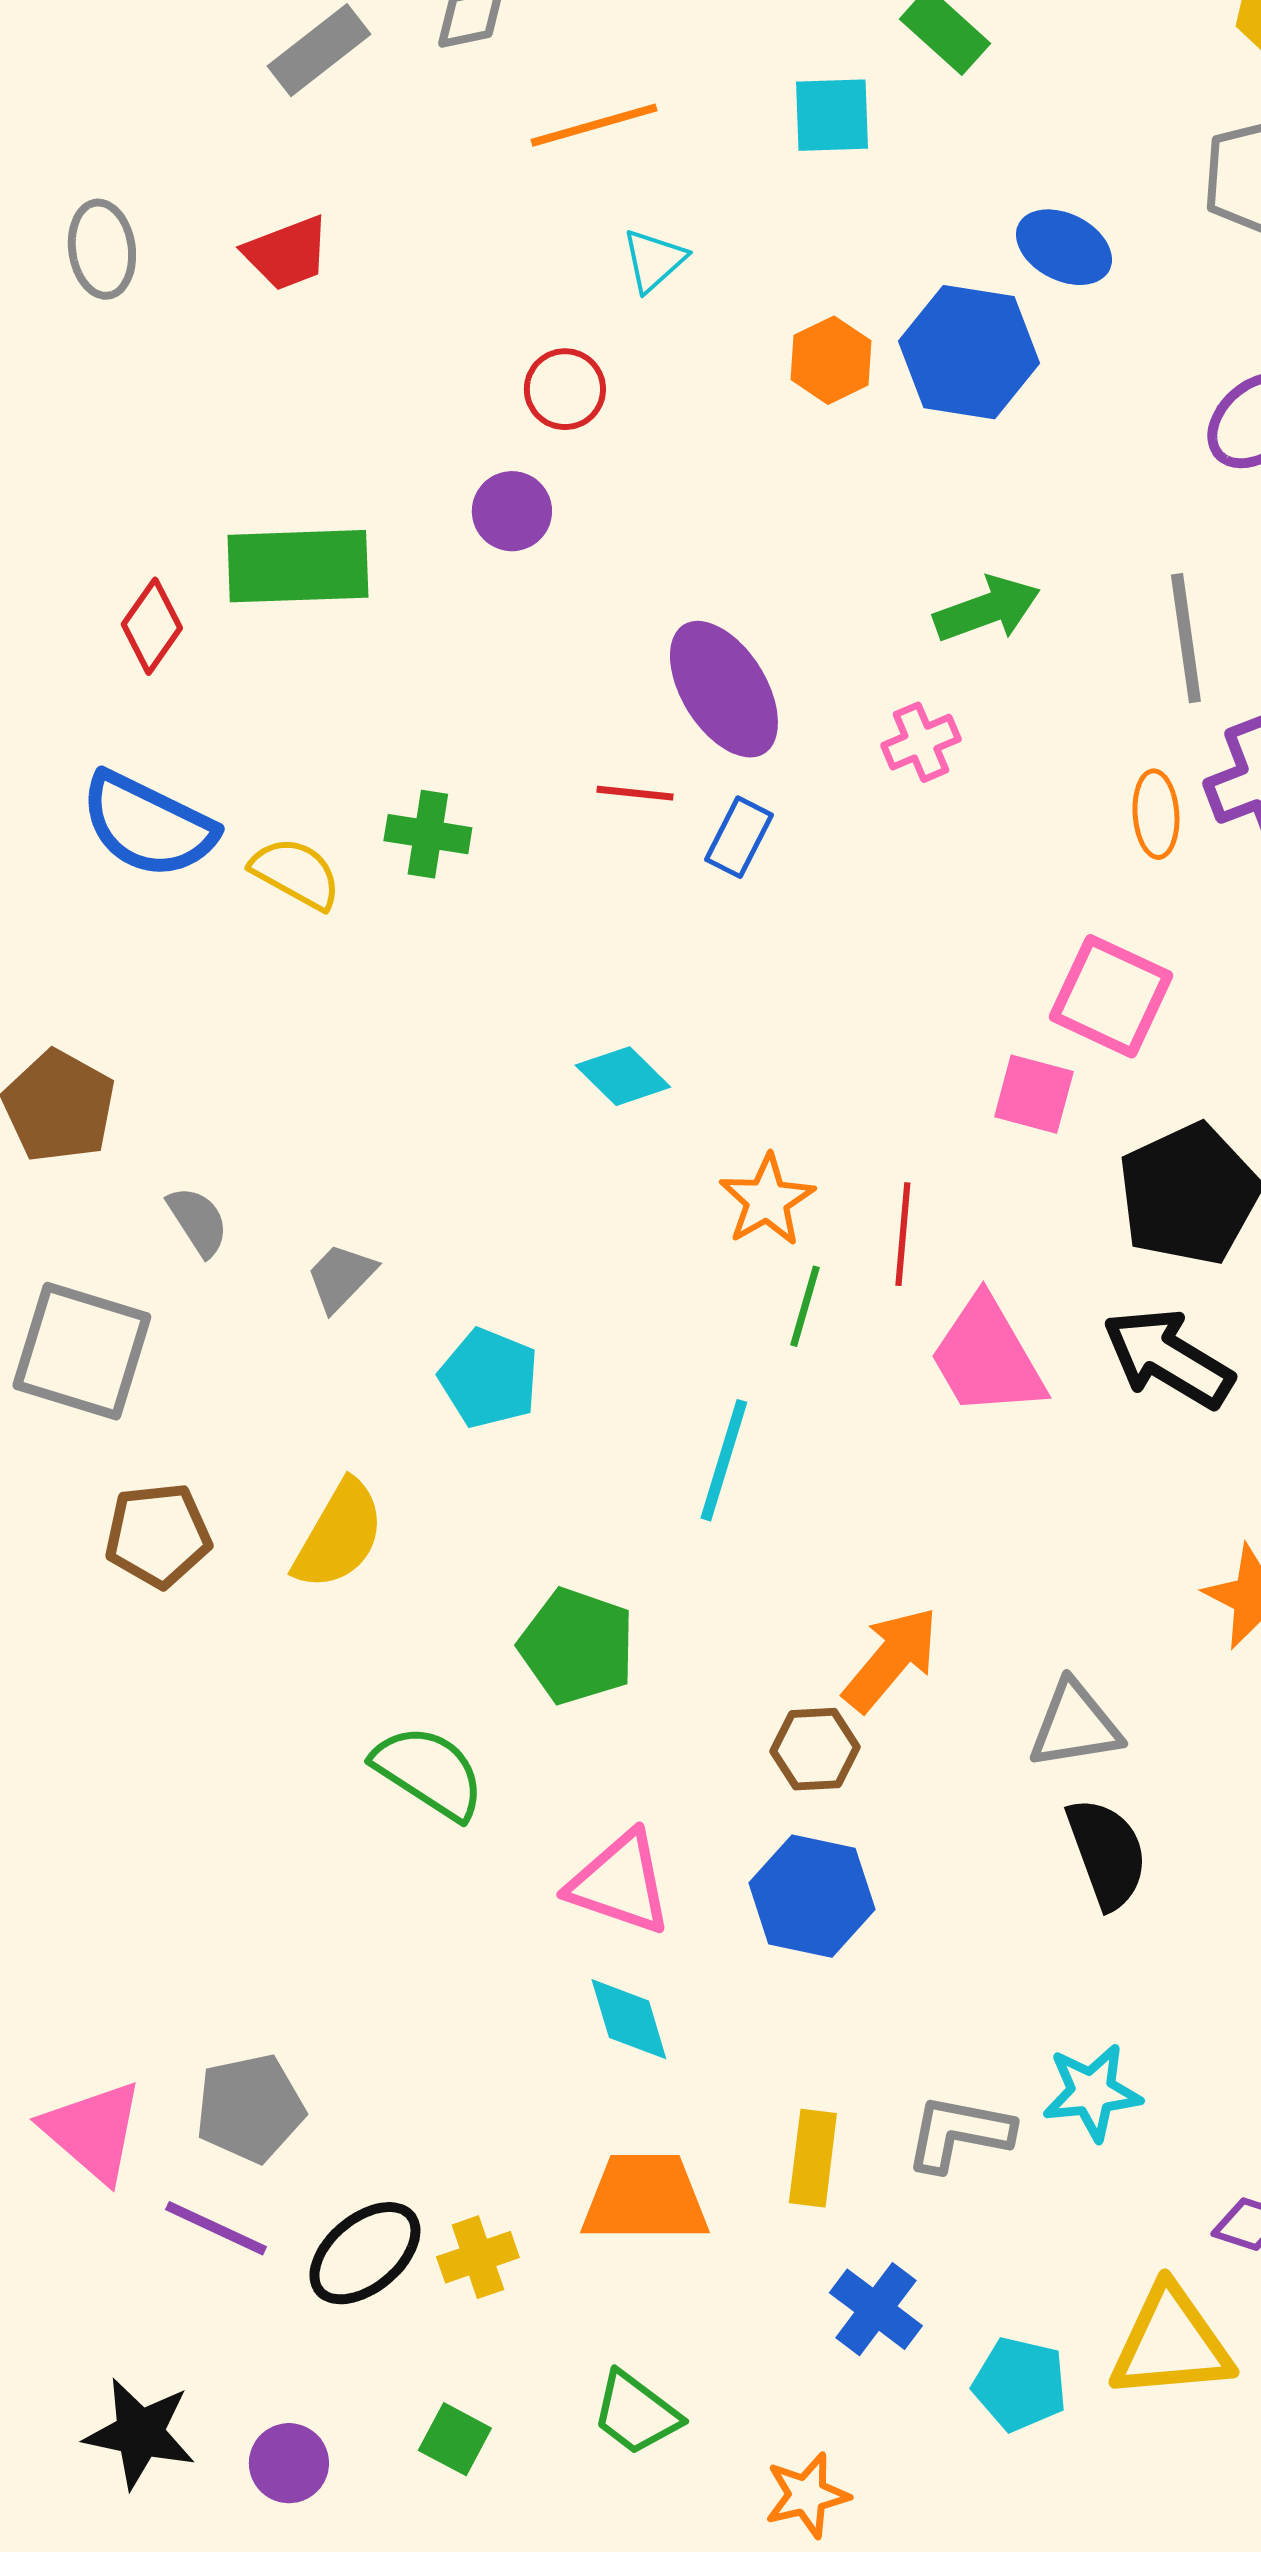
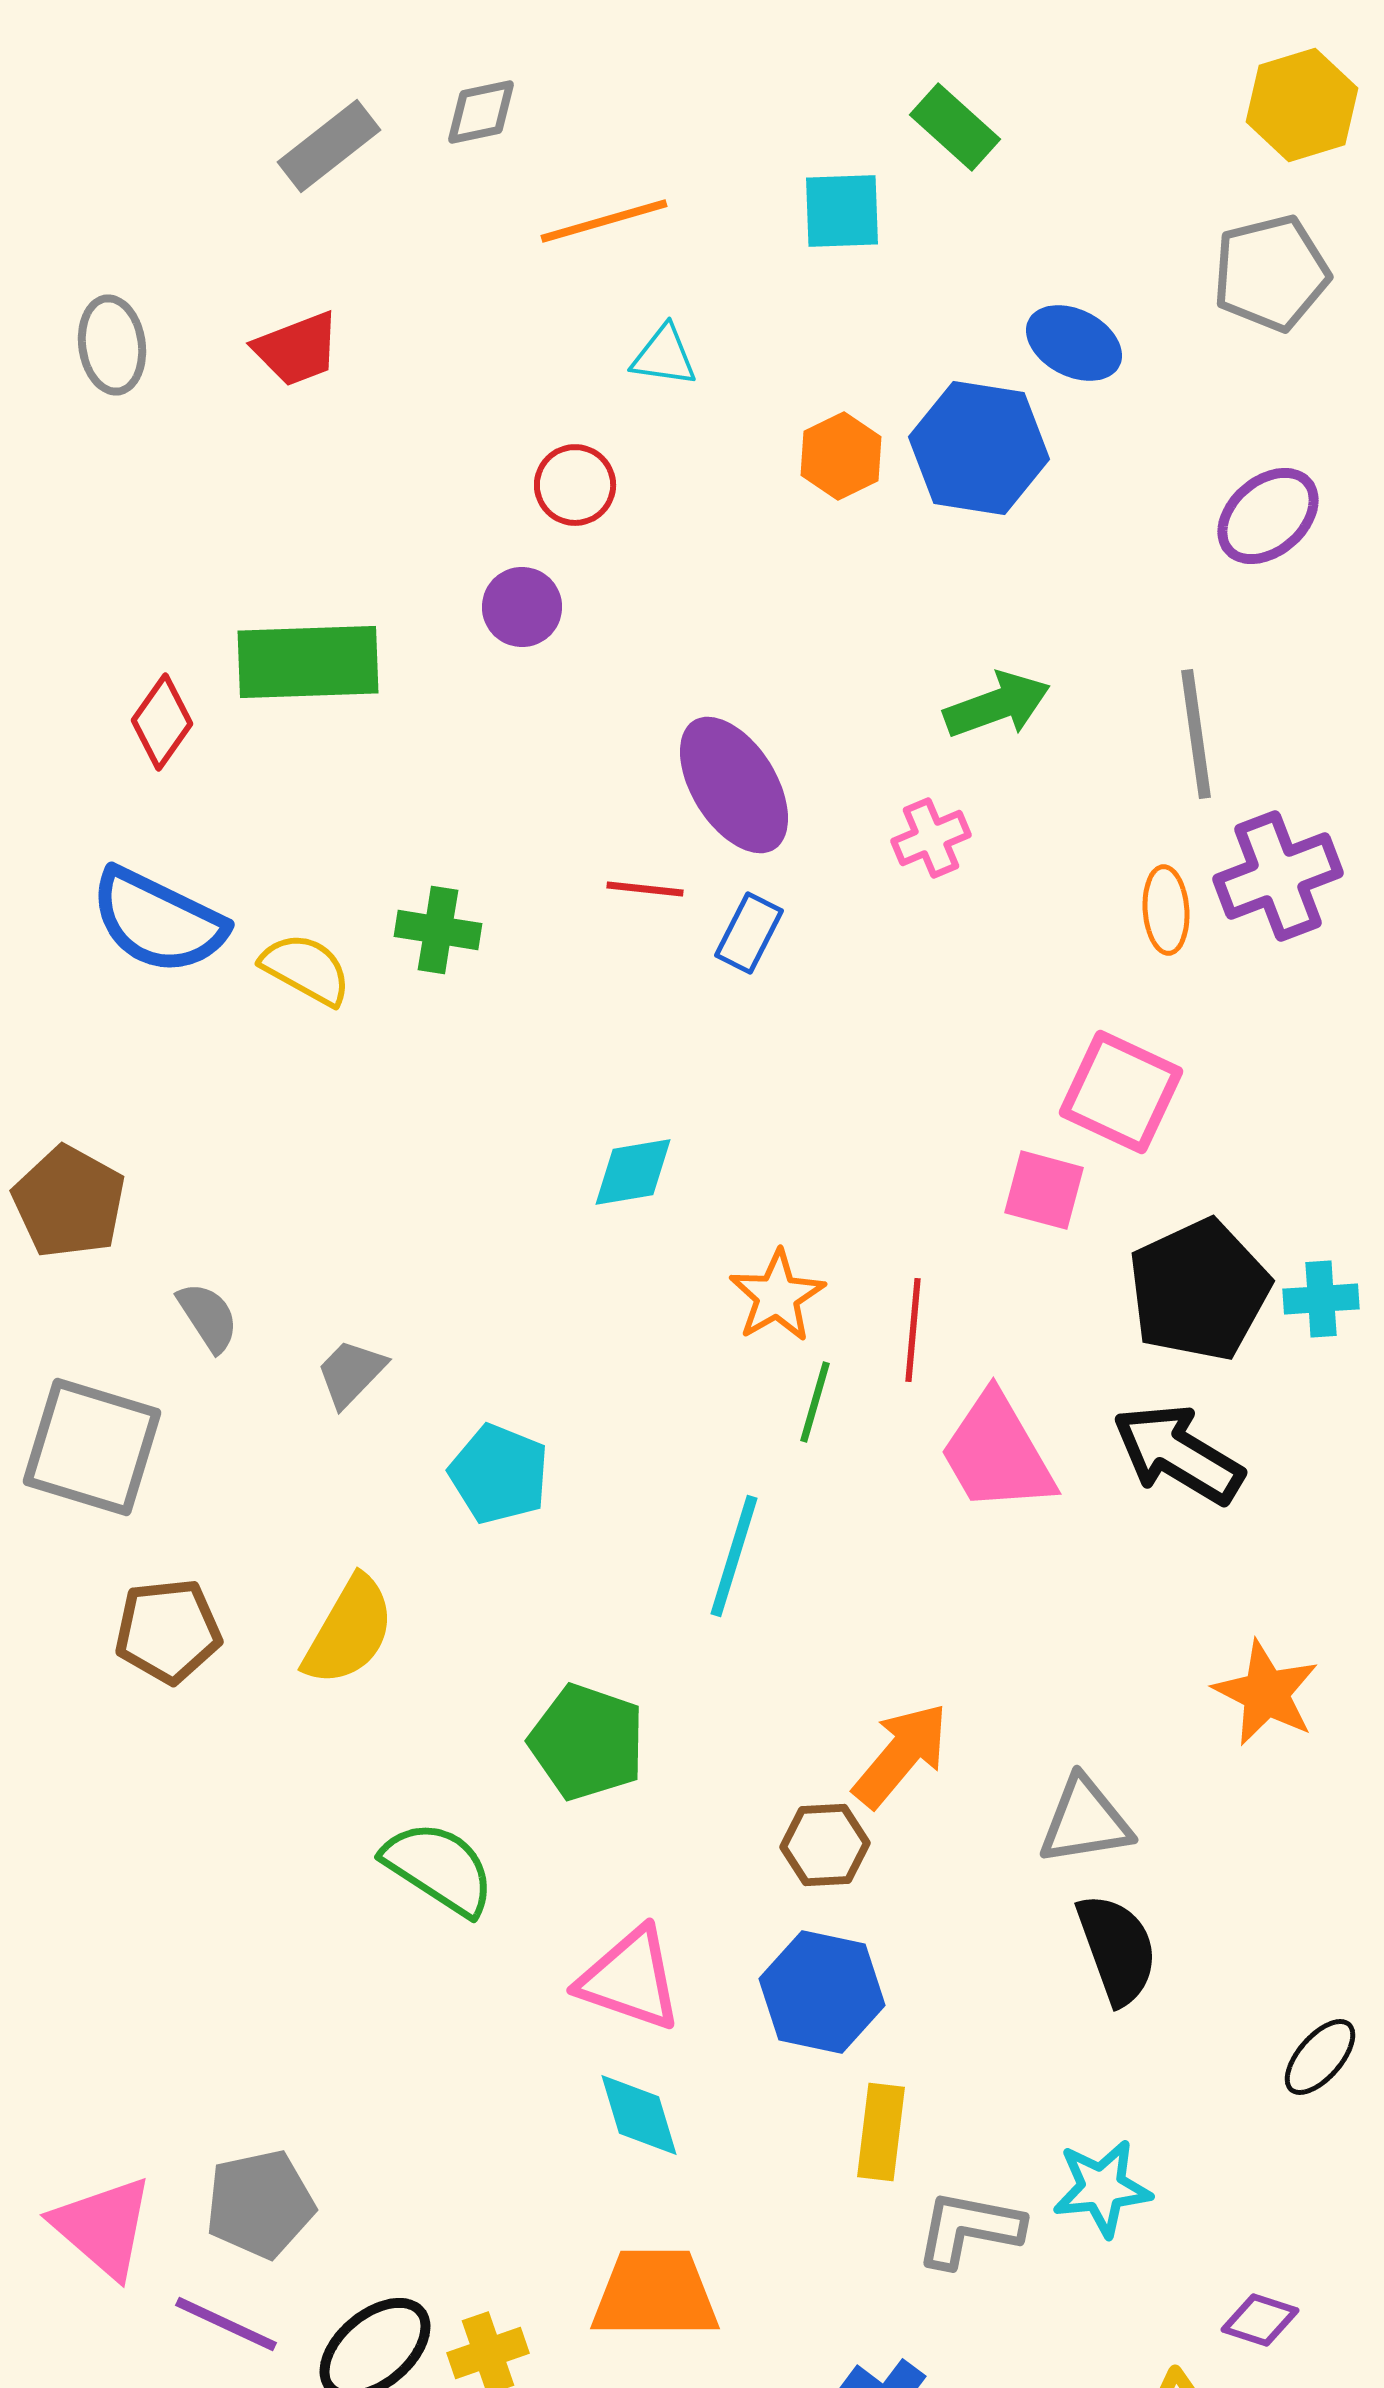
cyan triangle: (654, 260) -> (664, 356), turned 50
cyan diamond: (623, 1076) -> (633, 1172), turned -54
yellow rectangle: (813, 2158) -> (881, 2132), moved

